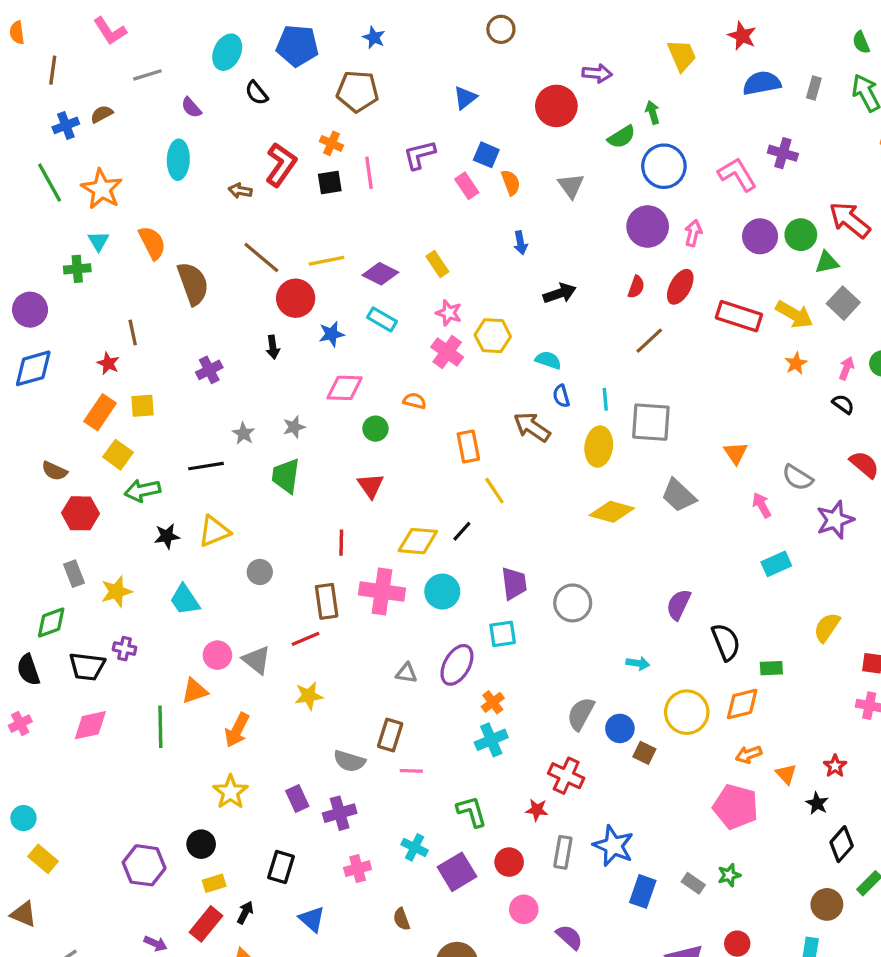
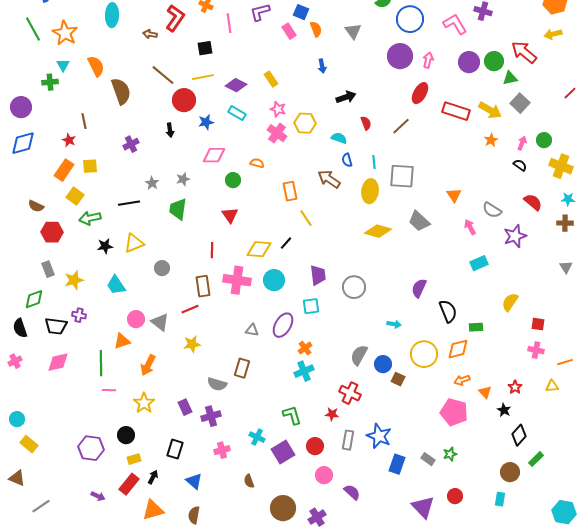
black square: (330, 183) -> (205, 48), moved
red semicircle: (636, 287) -> (366, 123), moved, turned -40
pink line: (411, 771) -> (109, 390), moved

